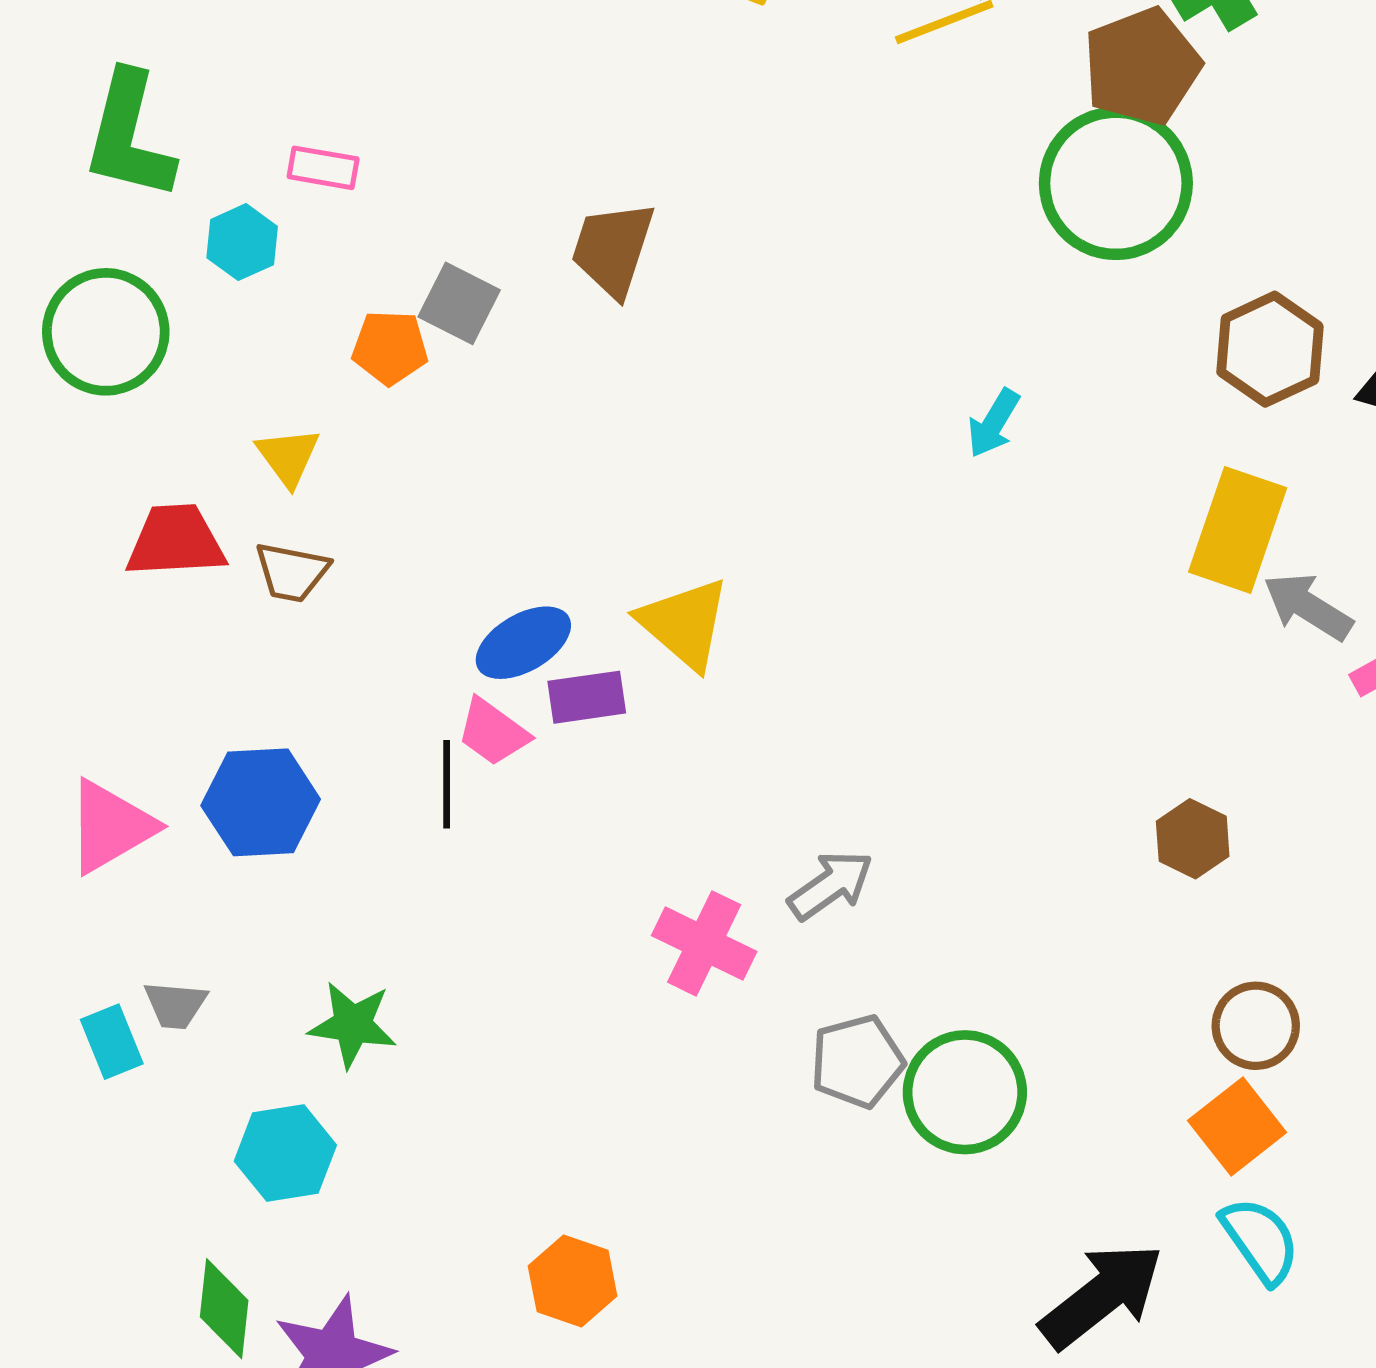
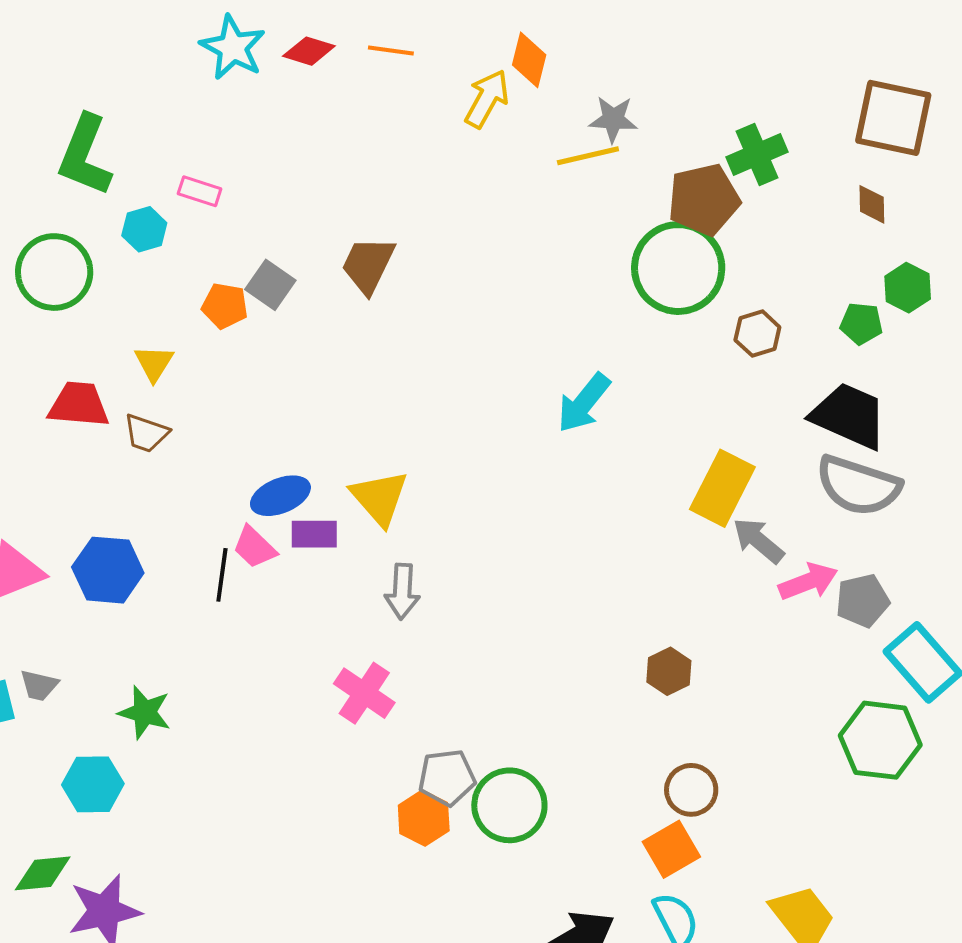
brown hexagon: (1270, 349) -> (757, 334), moved, size x0.7
cyan arrow: (994, 423) -> (584, 403), size x1.5
gray arrow: (831, 885) -> (402, 591), moved, turned 120
orange hexagon: (573, 1281) -> (424, 818), moved
green diamond: (224, 1309) -> (43, 873), turned 70

